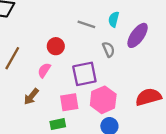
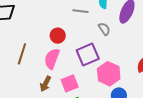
pink semicircle: (44, 70) -> (52, 59), size x1.5
pink square: (69, 102) -> (70, 83), moved

